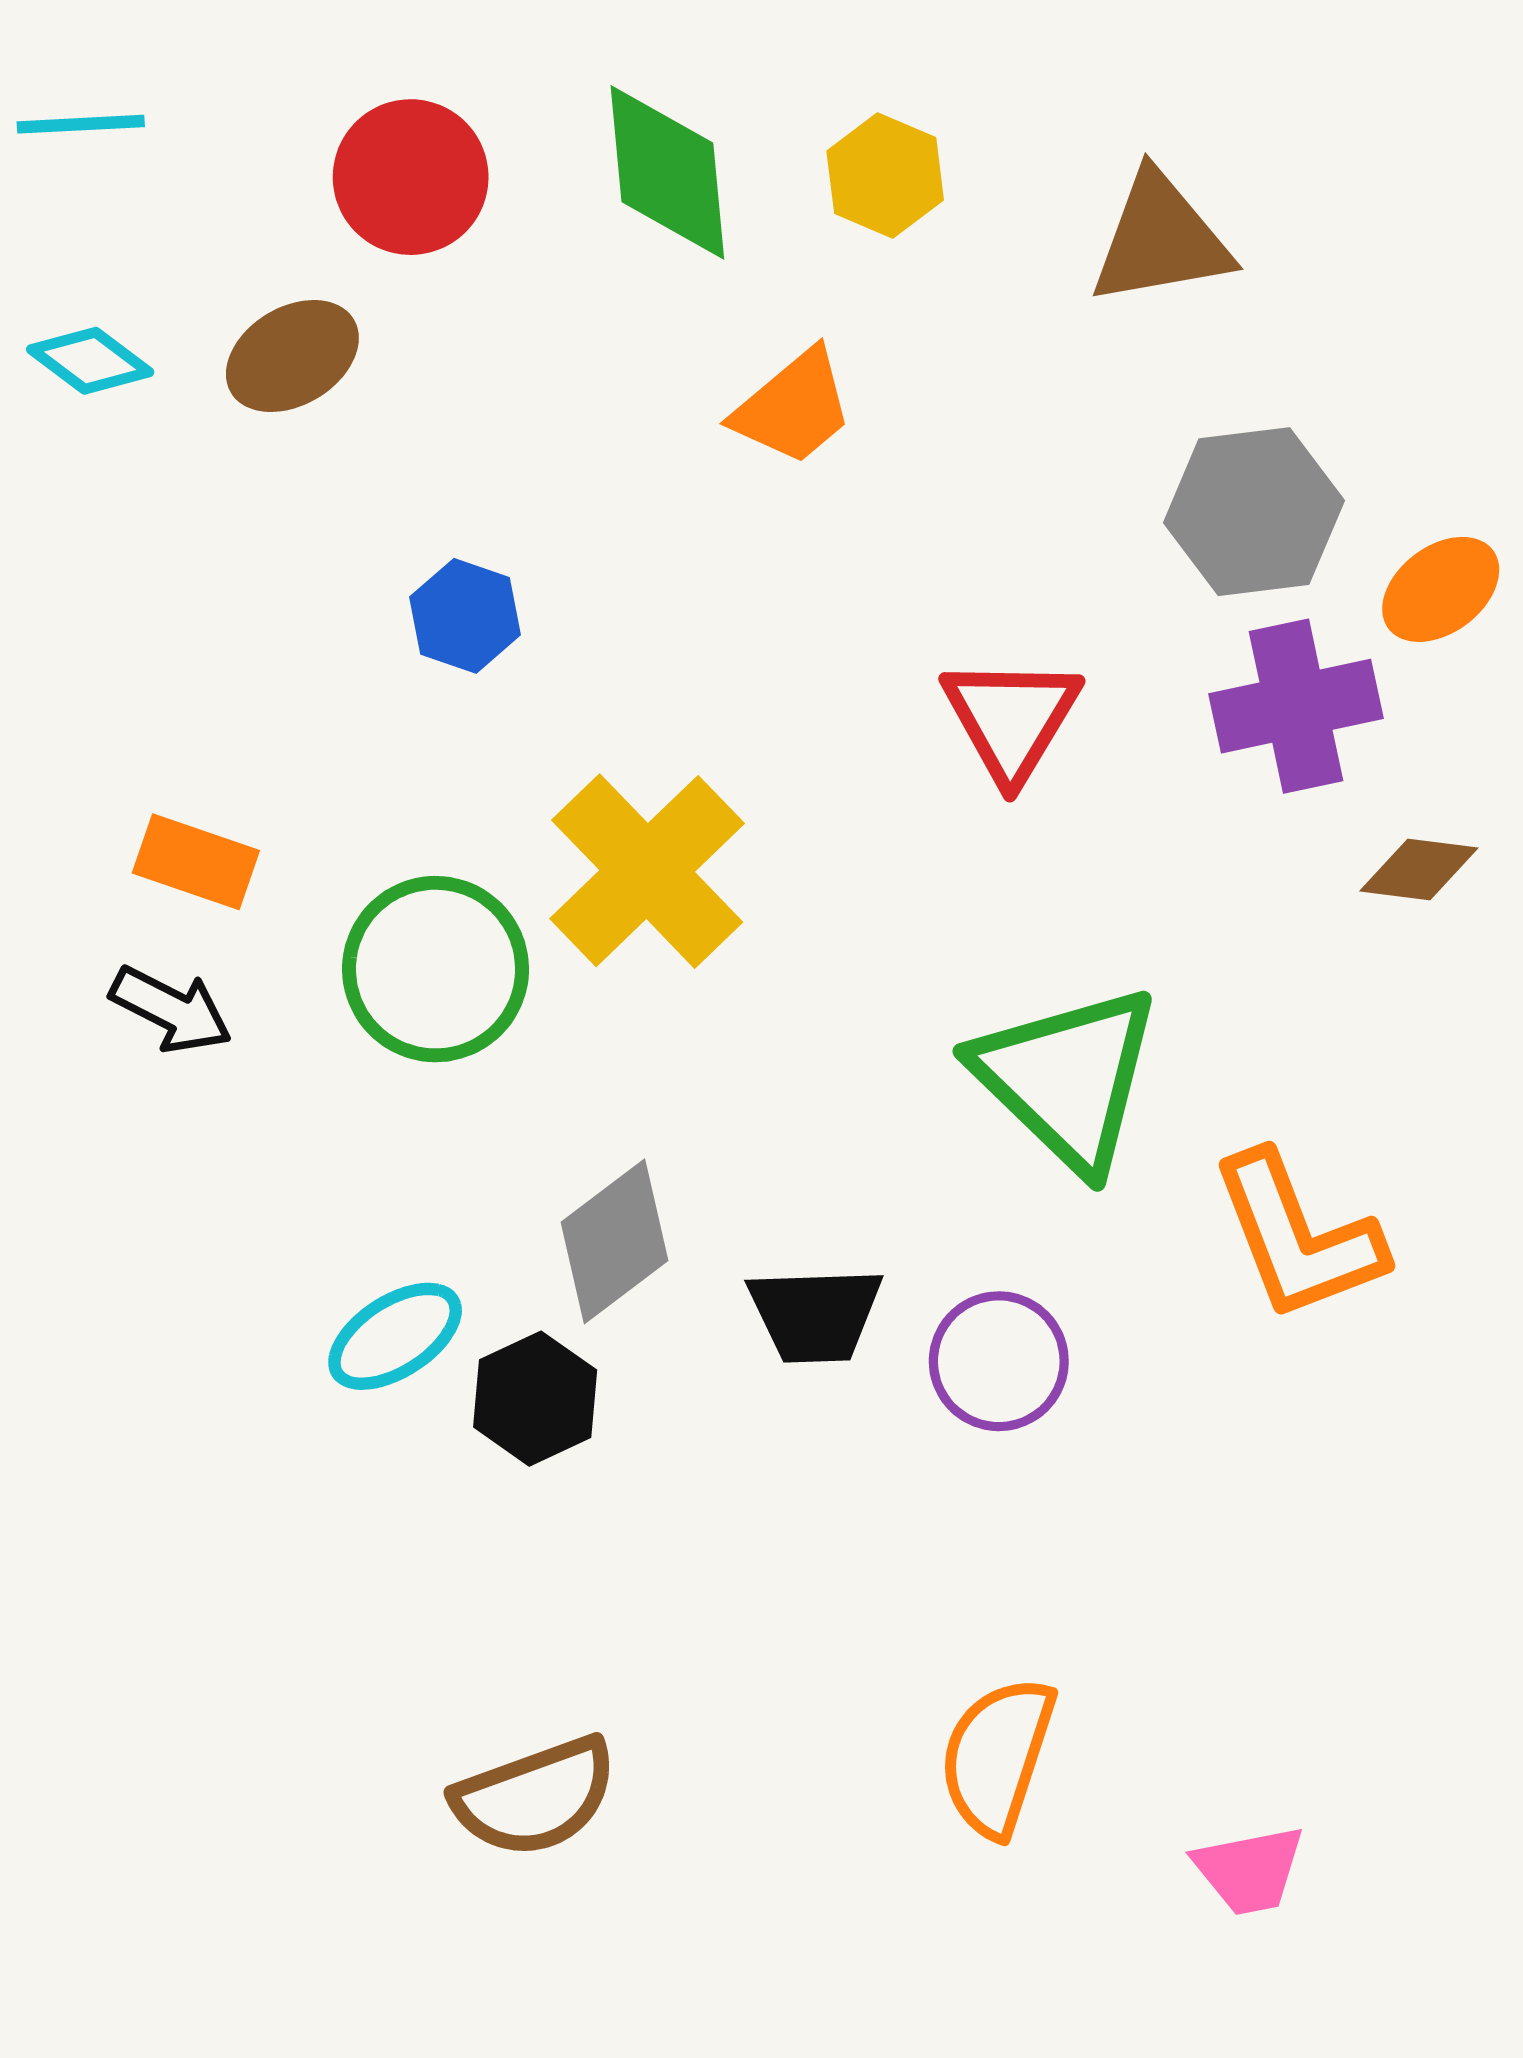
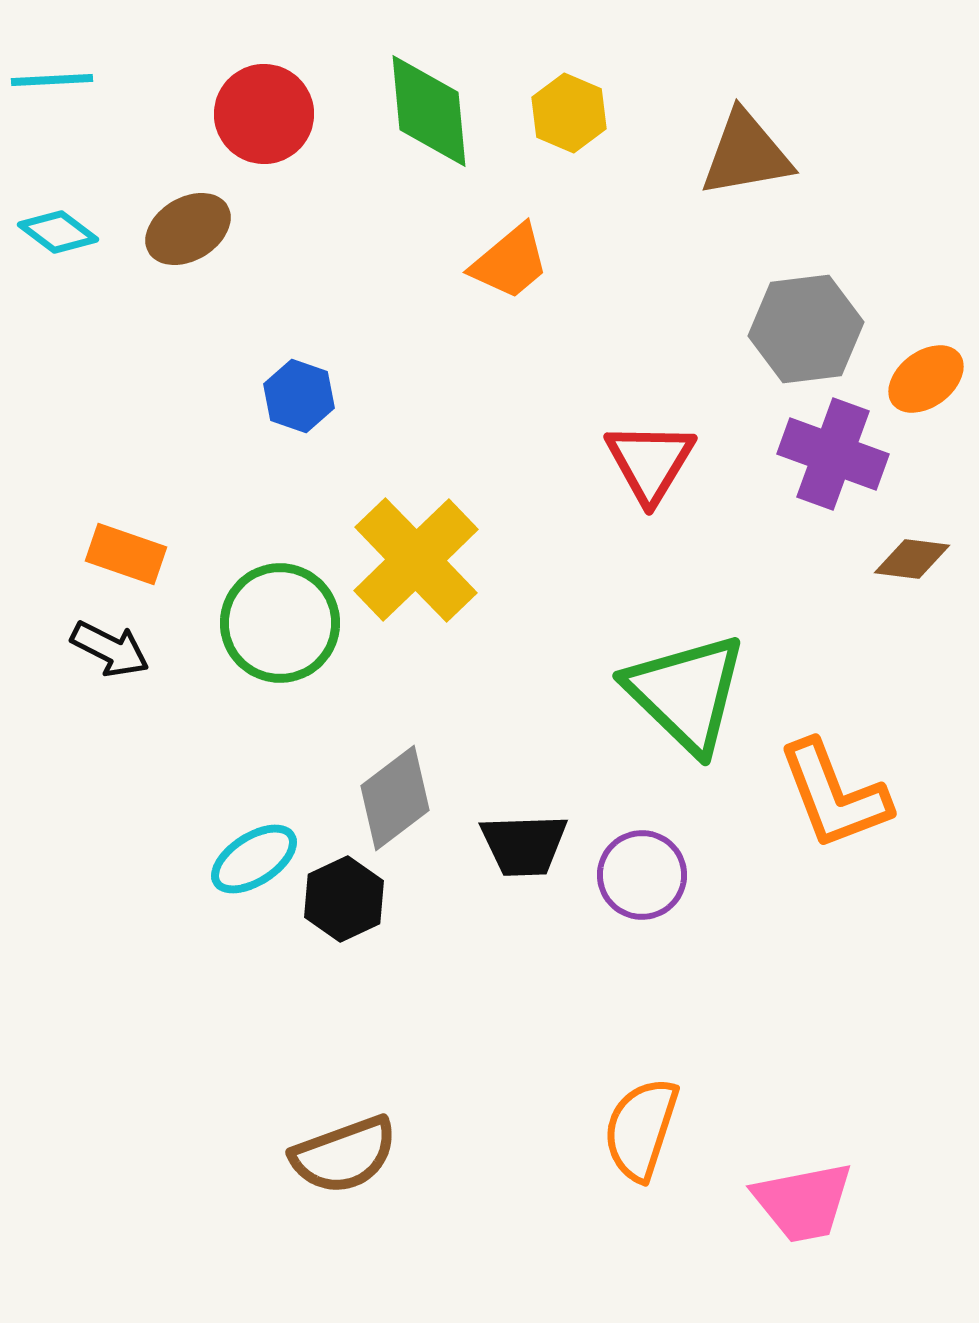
purple cross: (1296, 706) -> (833, 454), turned 32
pink trapezoid: (1249, 1870) -> (803, 1202), size x1.4

